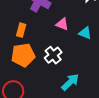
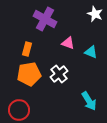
cyan arrow: (70, 82) -> (89, 101), moved, turned 102

